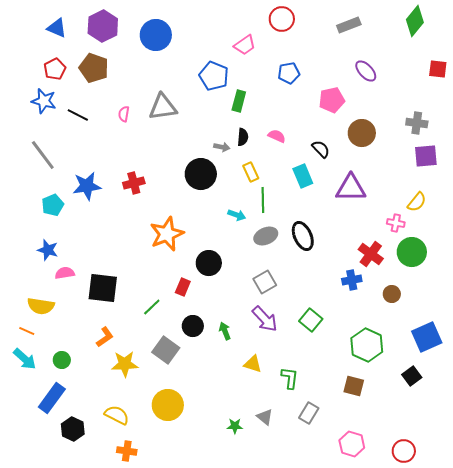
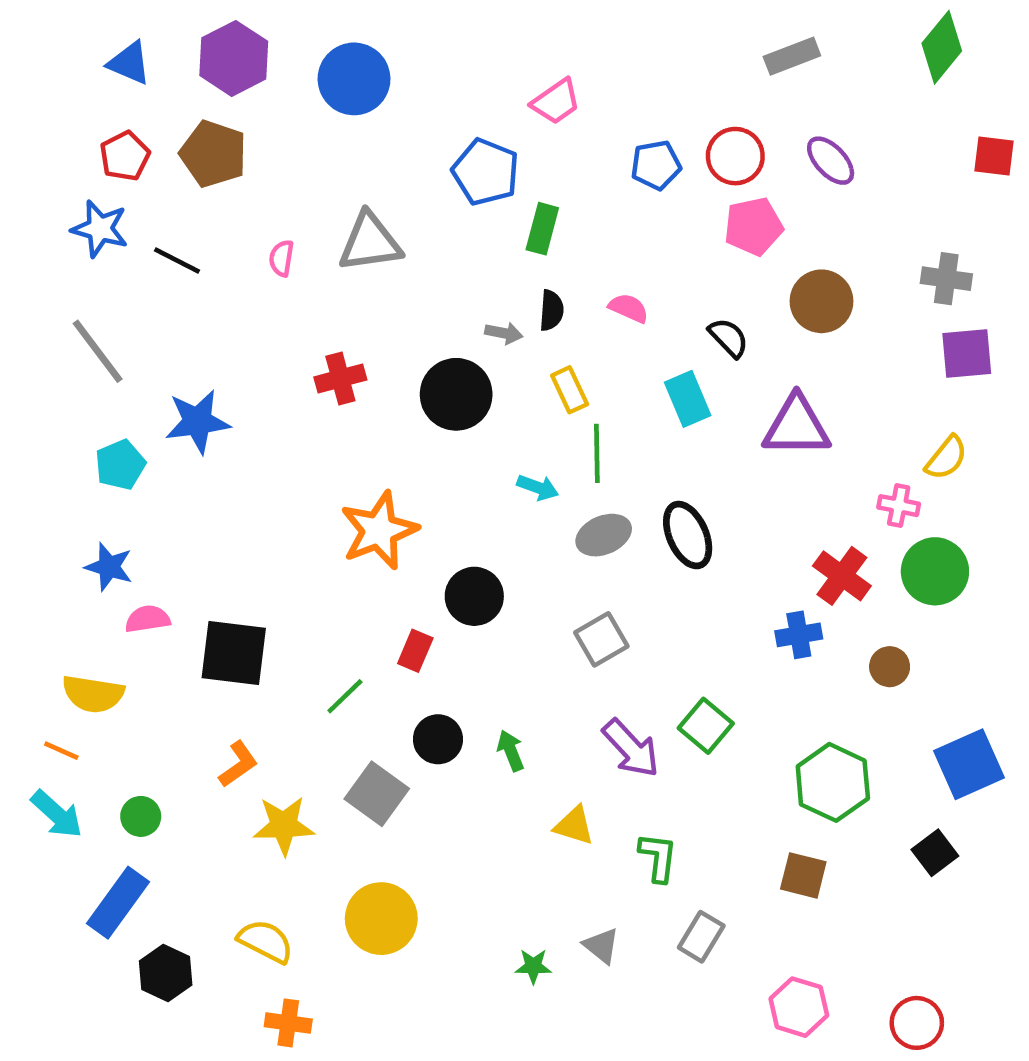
red circle: (282, 19) -> (735, 156), moved
red cross: (134, 183) -> (340, 378), moved
purple arrow: (265, 319) -> (631, 748), moved

